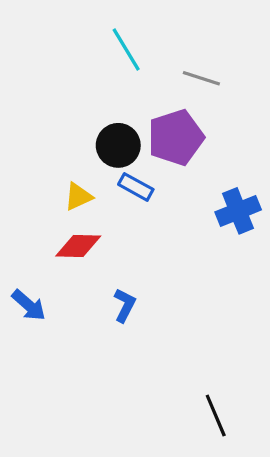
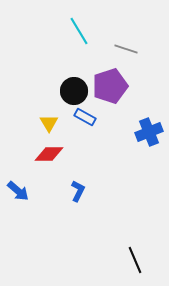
yellow triangle: (78, 197) -> (49, 123), turned -36

